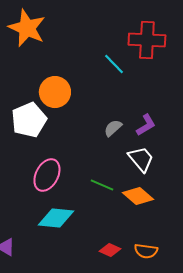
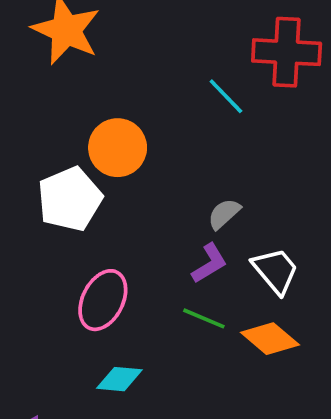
purple L-shape: (146, 125) -> (209, 263), moved
cyan diamond: (56, 218) -> (119, 379), size x0.7

